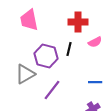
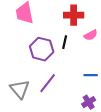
gray triangle: (25, 74) -> (20, 89), moved, turned -40

